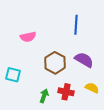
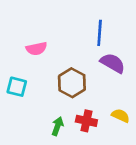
purple semicircle: (84, 60) -> (113, 63), moved
cyan square: (13, 75) -> (17, 87), moved

